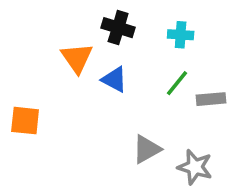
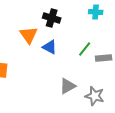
cyan cross: (181, 35) -> (96, 12), moved

